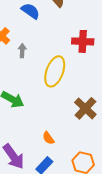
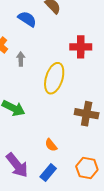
brown cross: (85, 108) -> (87, 114), turned -30

